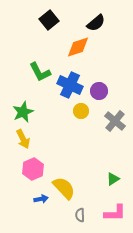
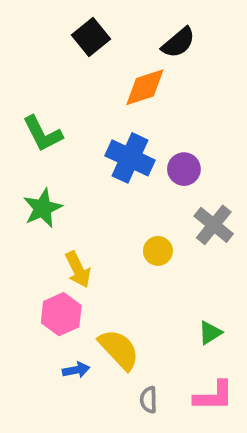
green L-shape: (40, 72) -> (43, 134), moved
yellow circle: (81, 111) -> (158, 251), moved
yellow arrow: (23, 139) -> (78, 270), moved

